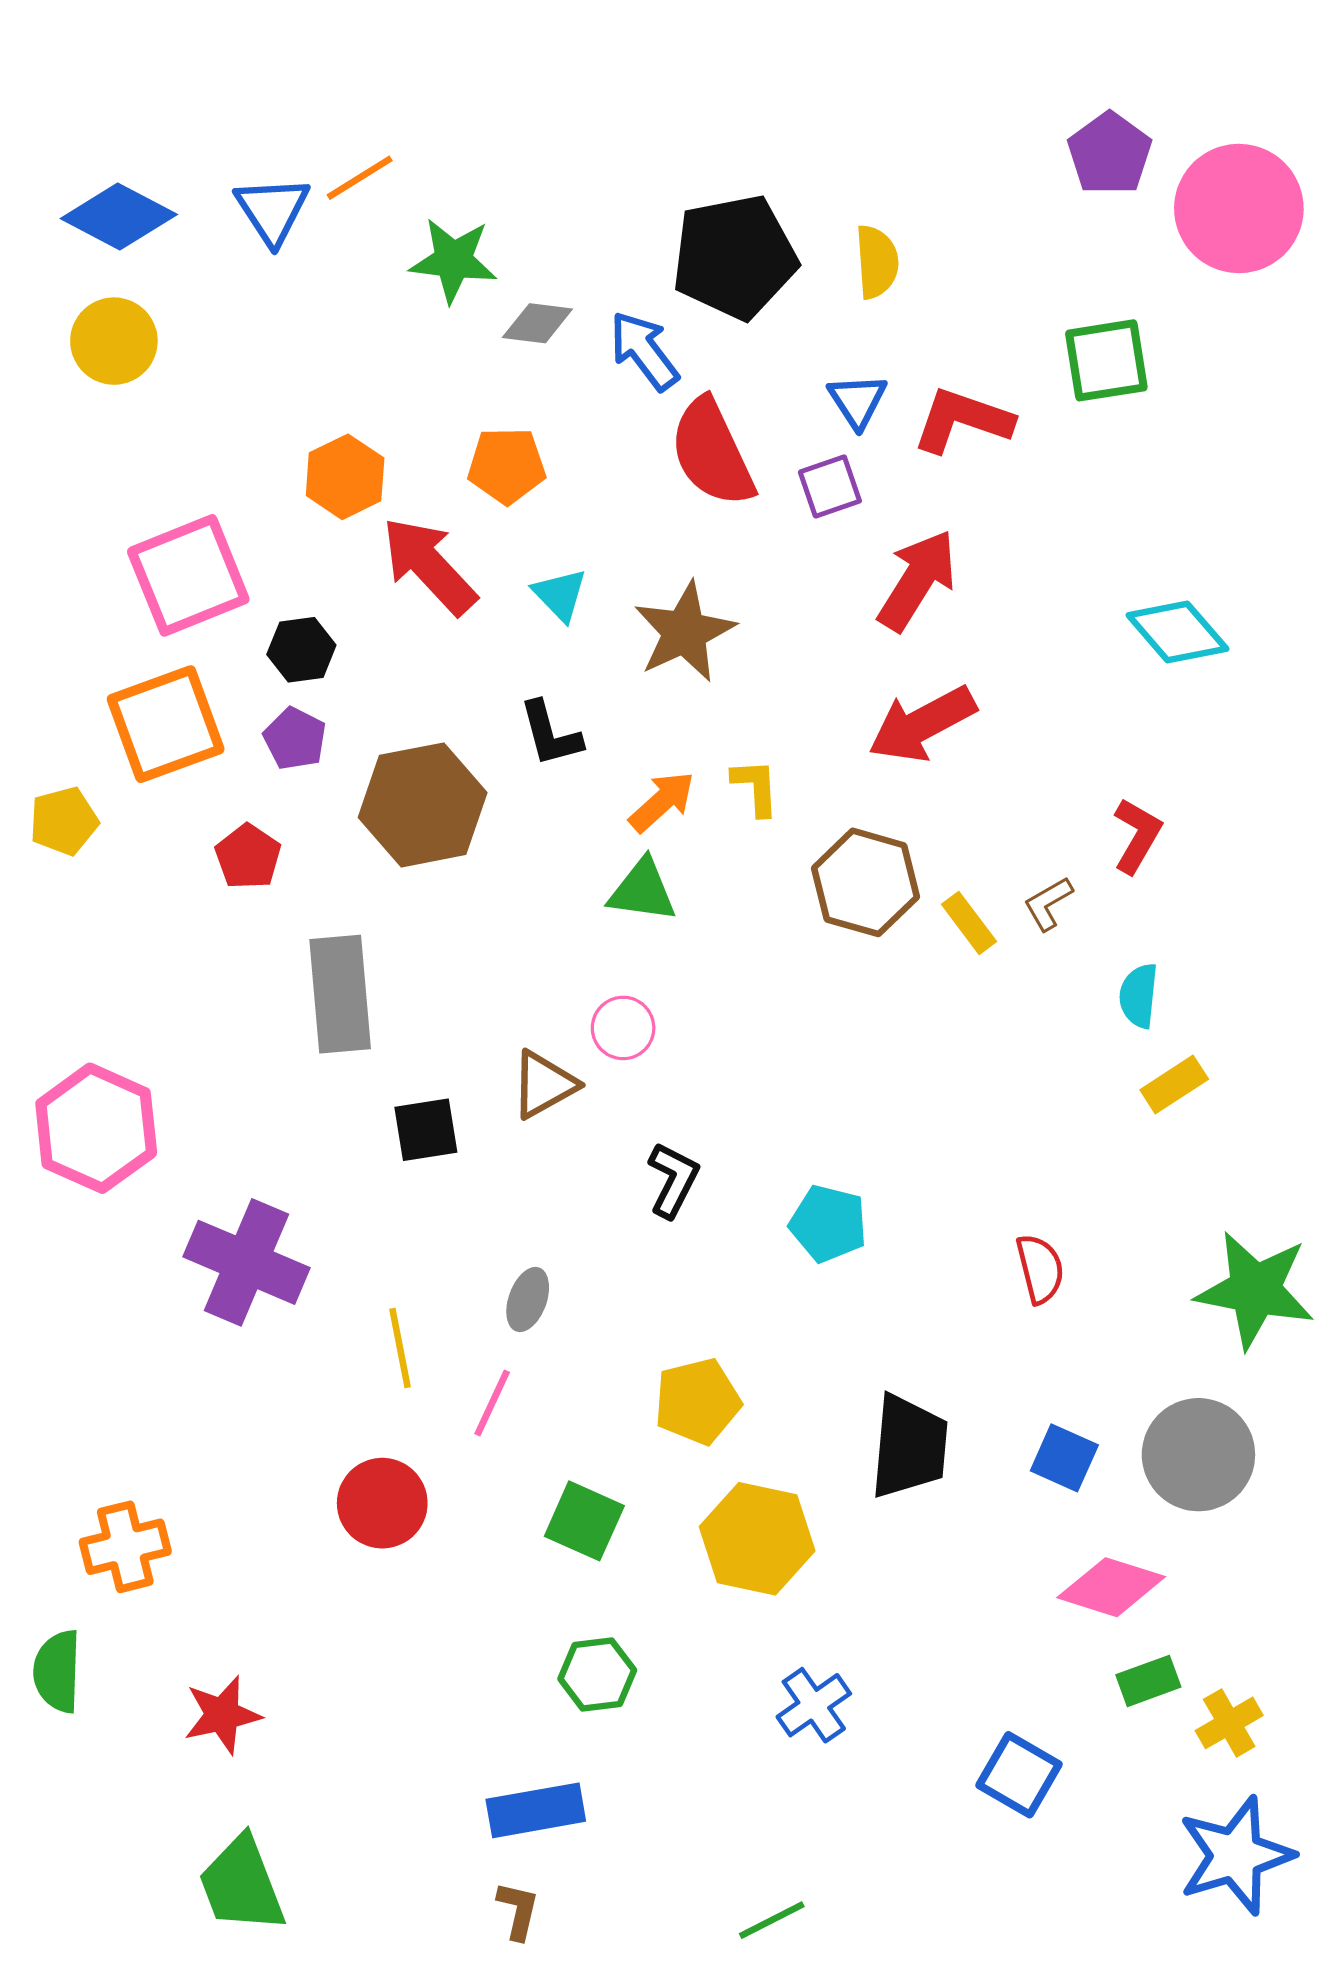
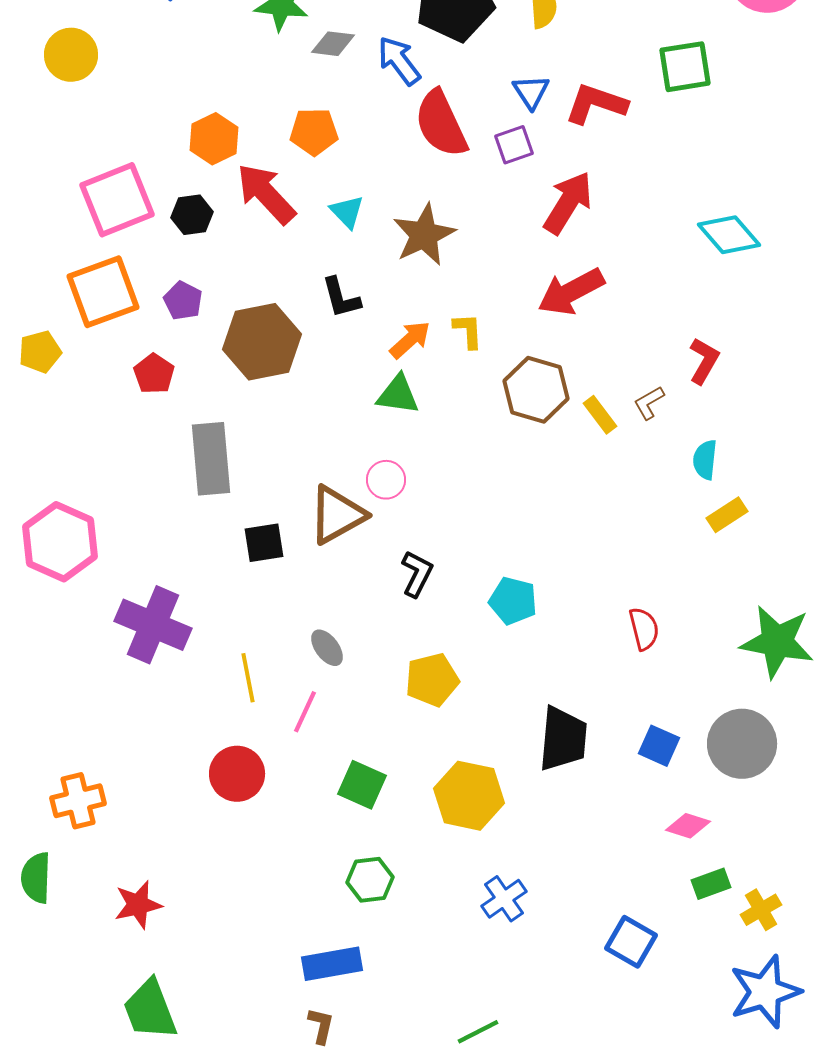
black hexagon: (301, 650) -> (192, 215), moved
brown triangle: (544, 1085) -> (337, 515), size x1.4
gray ellipse: (528, 1300) -> (327, 648), turned -57
yellow pentagon: (697, 1401) -> (432, 680), moved
pink diamond: (1111, 1587) -> (688, 826), size x0.7

